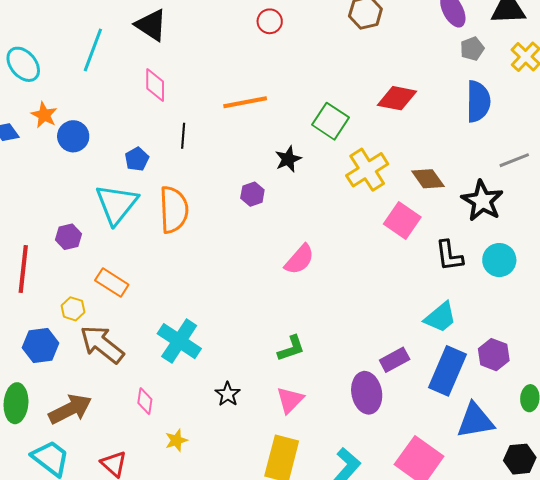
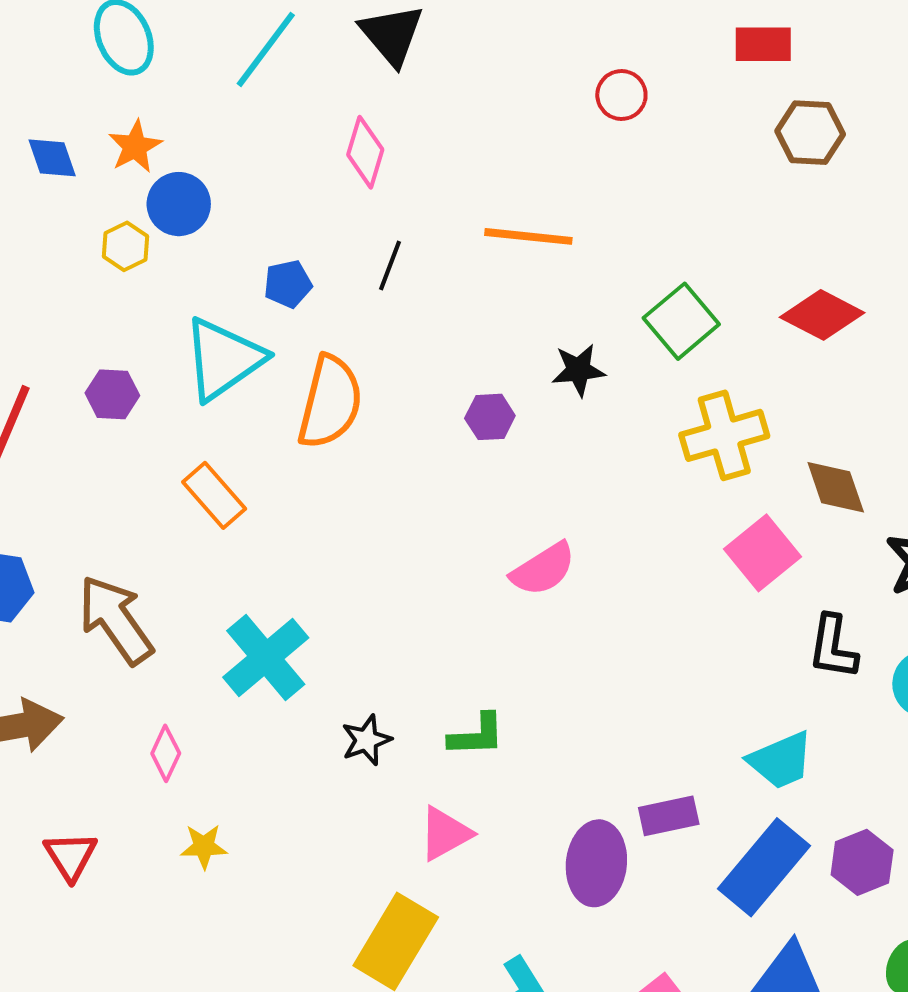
orange rectangle: (112, 282) -> (214, 495), moved
yellow hexagon: (73, 309) -> (125, 246), moved
black star: (228, 394) -> (366, 740), moved

